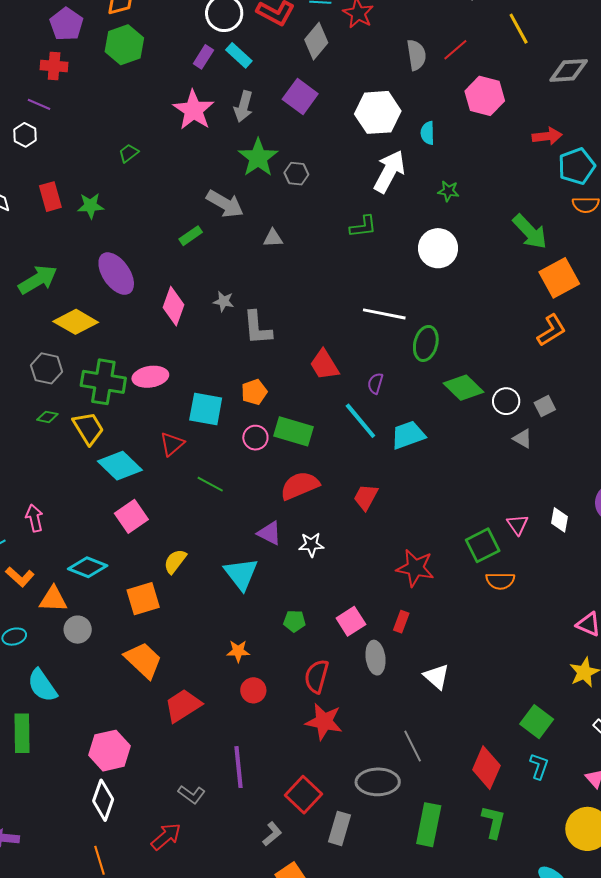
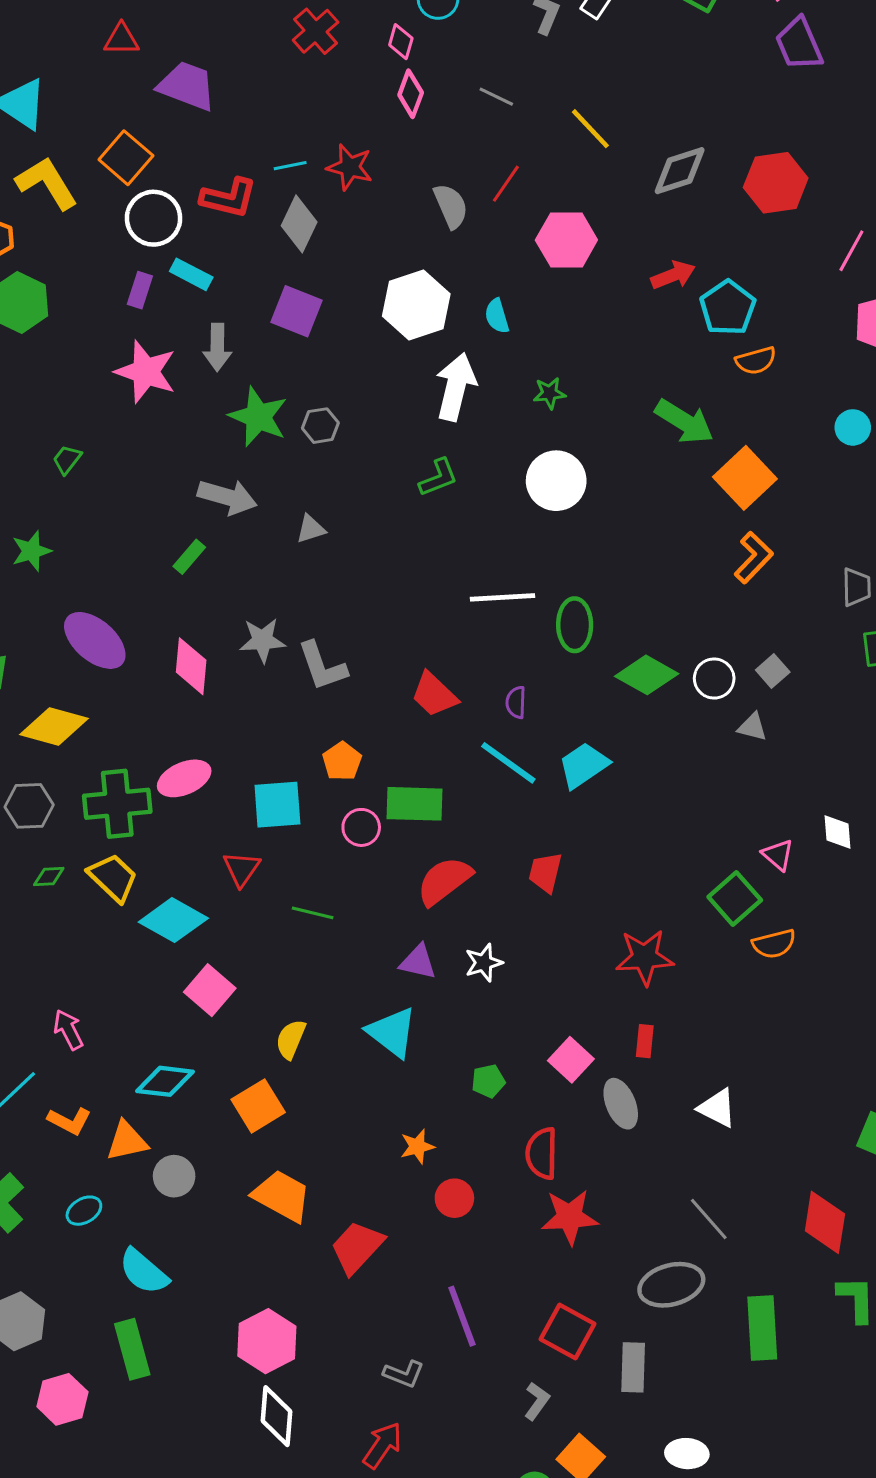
gray star: (224, 301) -> (262, 640), size x1.4

